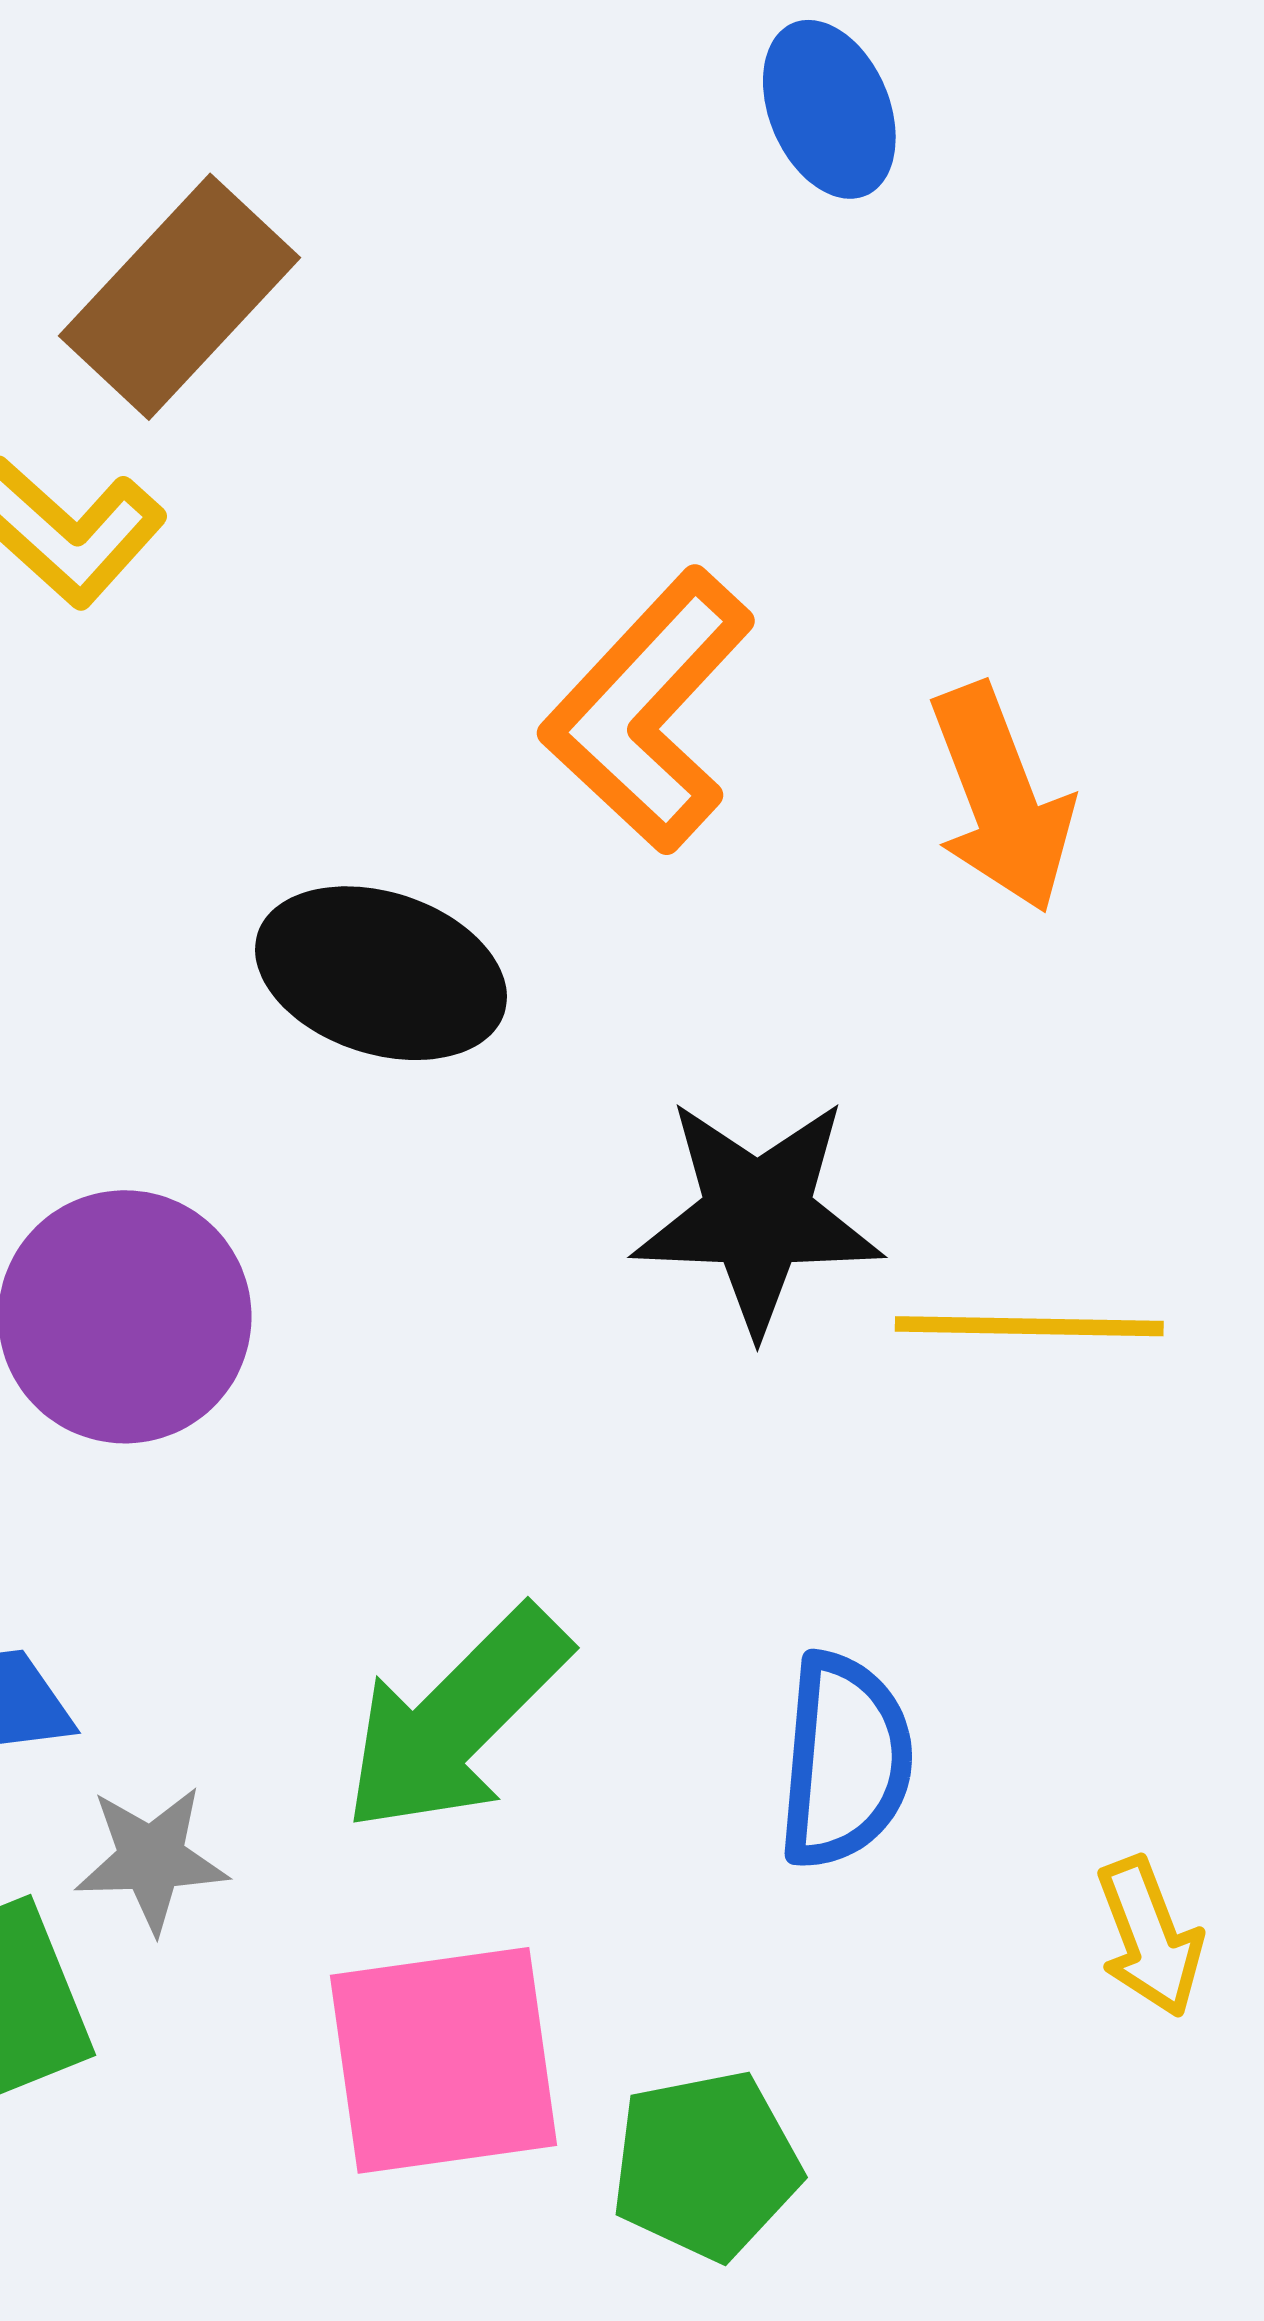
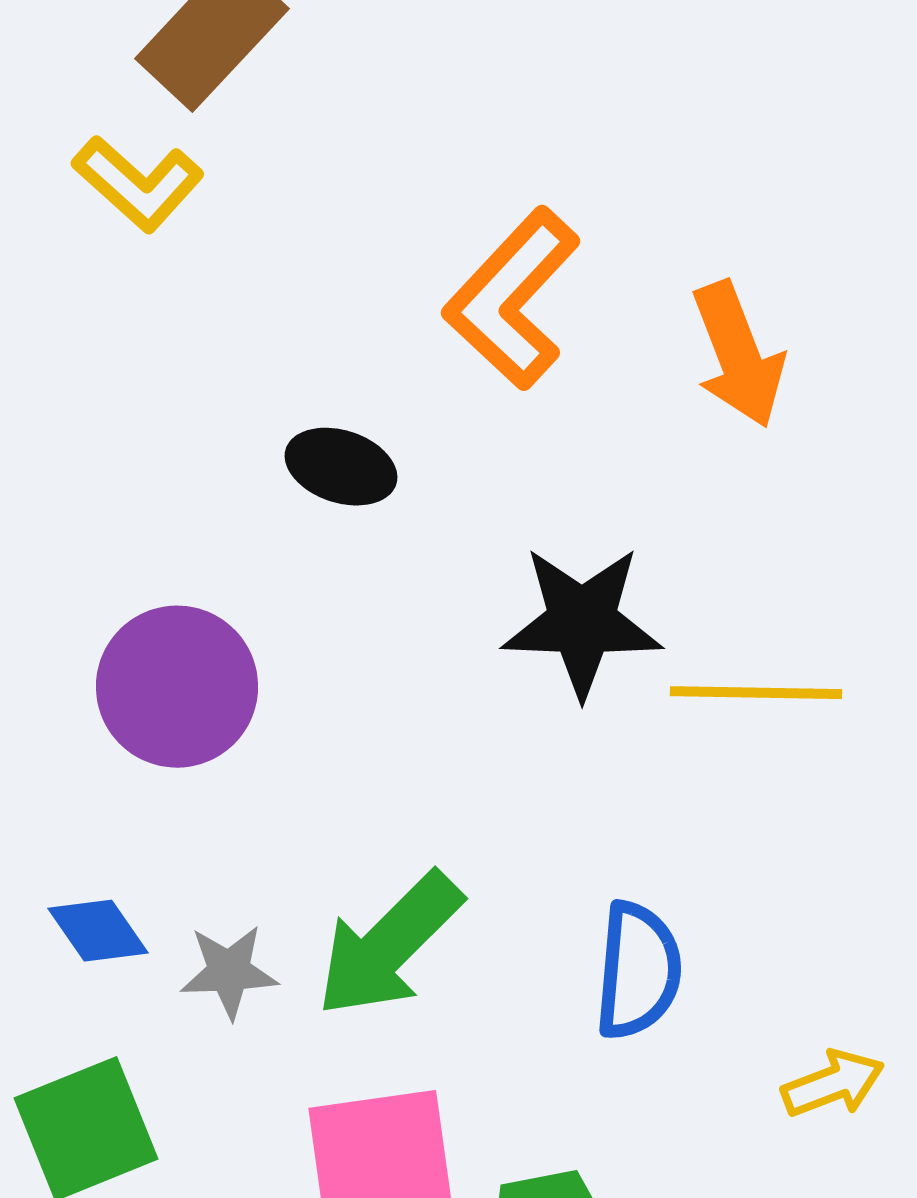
black ellipse: (381, 973) -> (341, 467), size x0.7
gray star: (151, 1859) -> (229, 972), moved
yellow arrow: (1150, 1937) -> (833, 1084), turned -90

